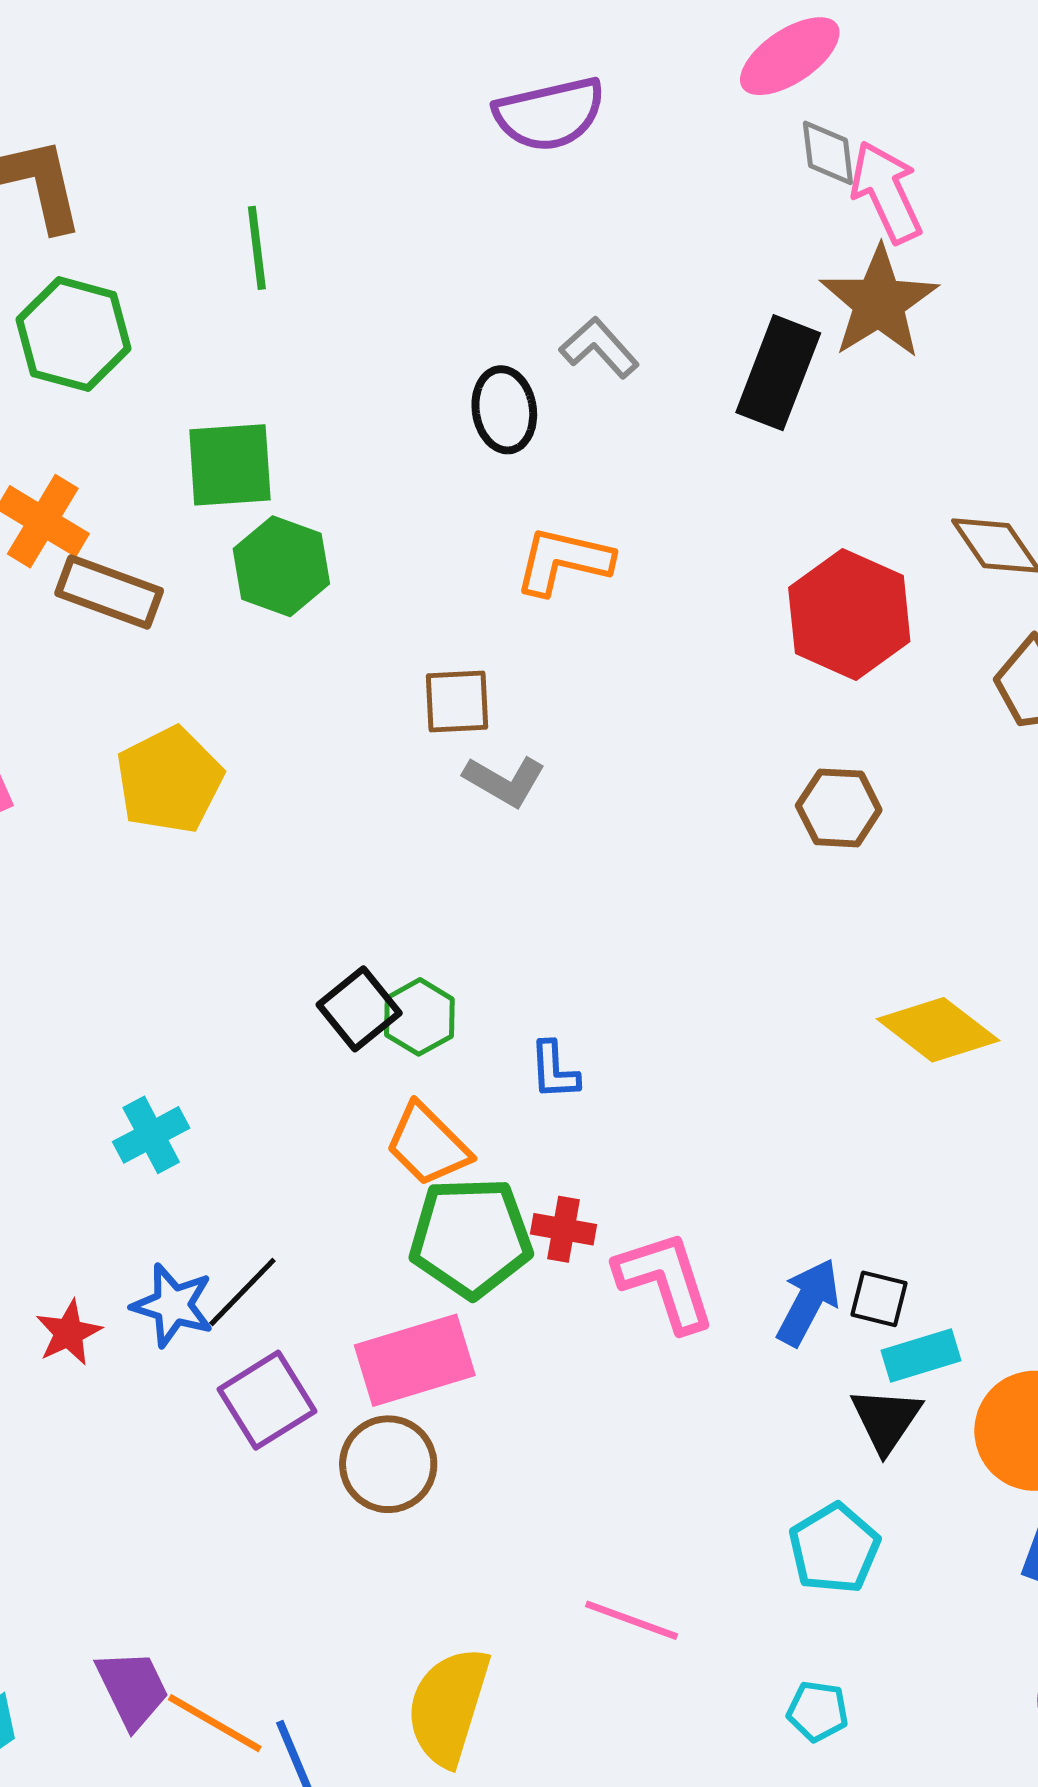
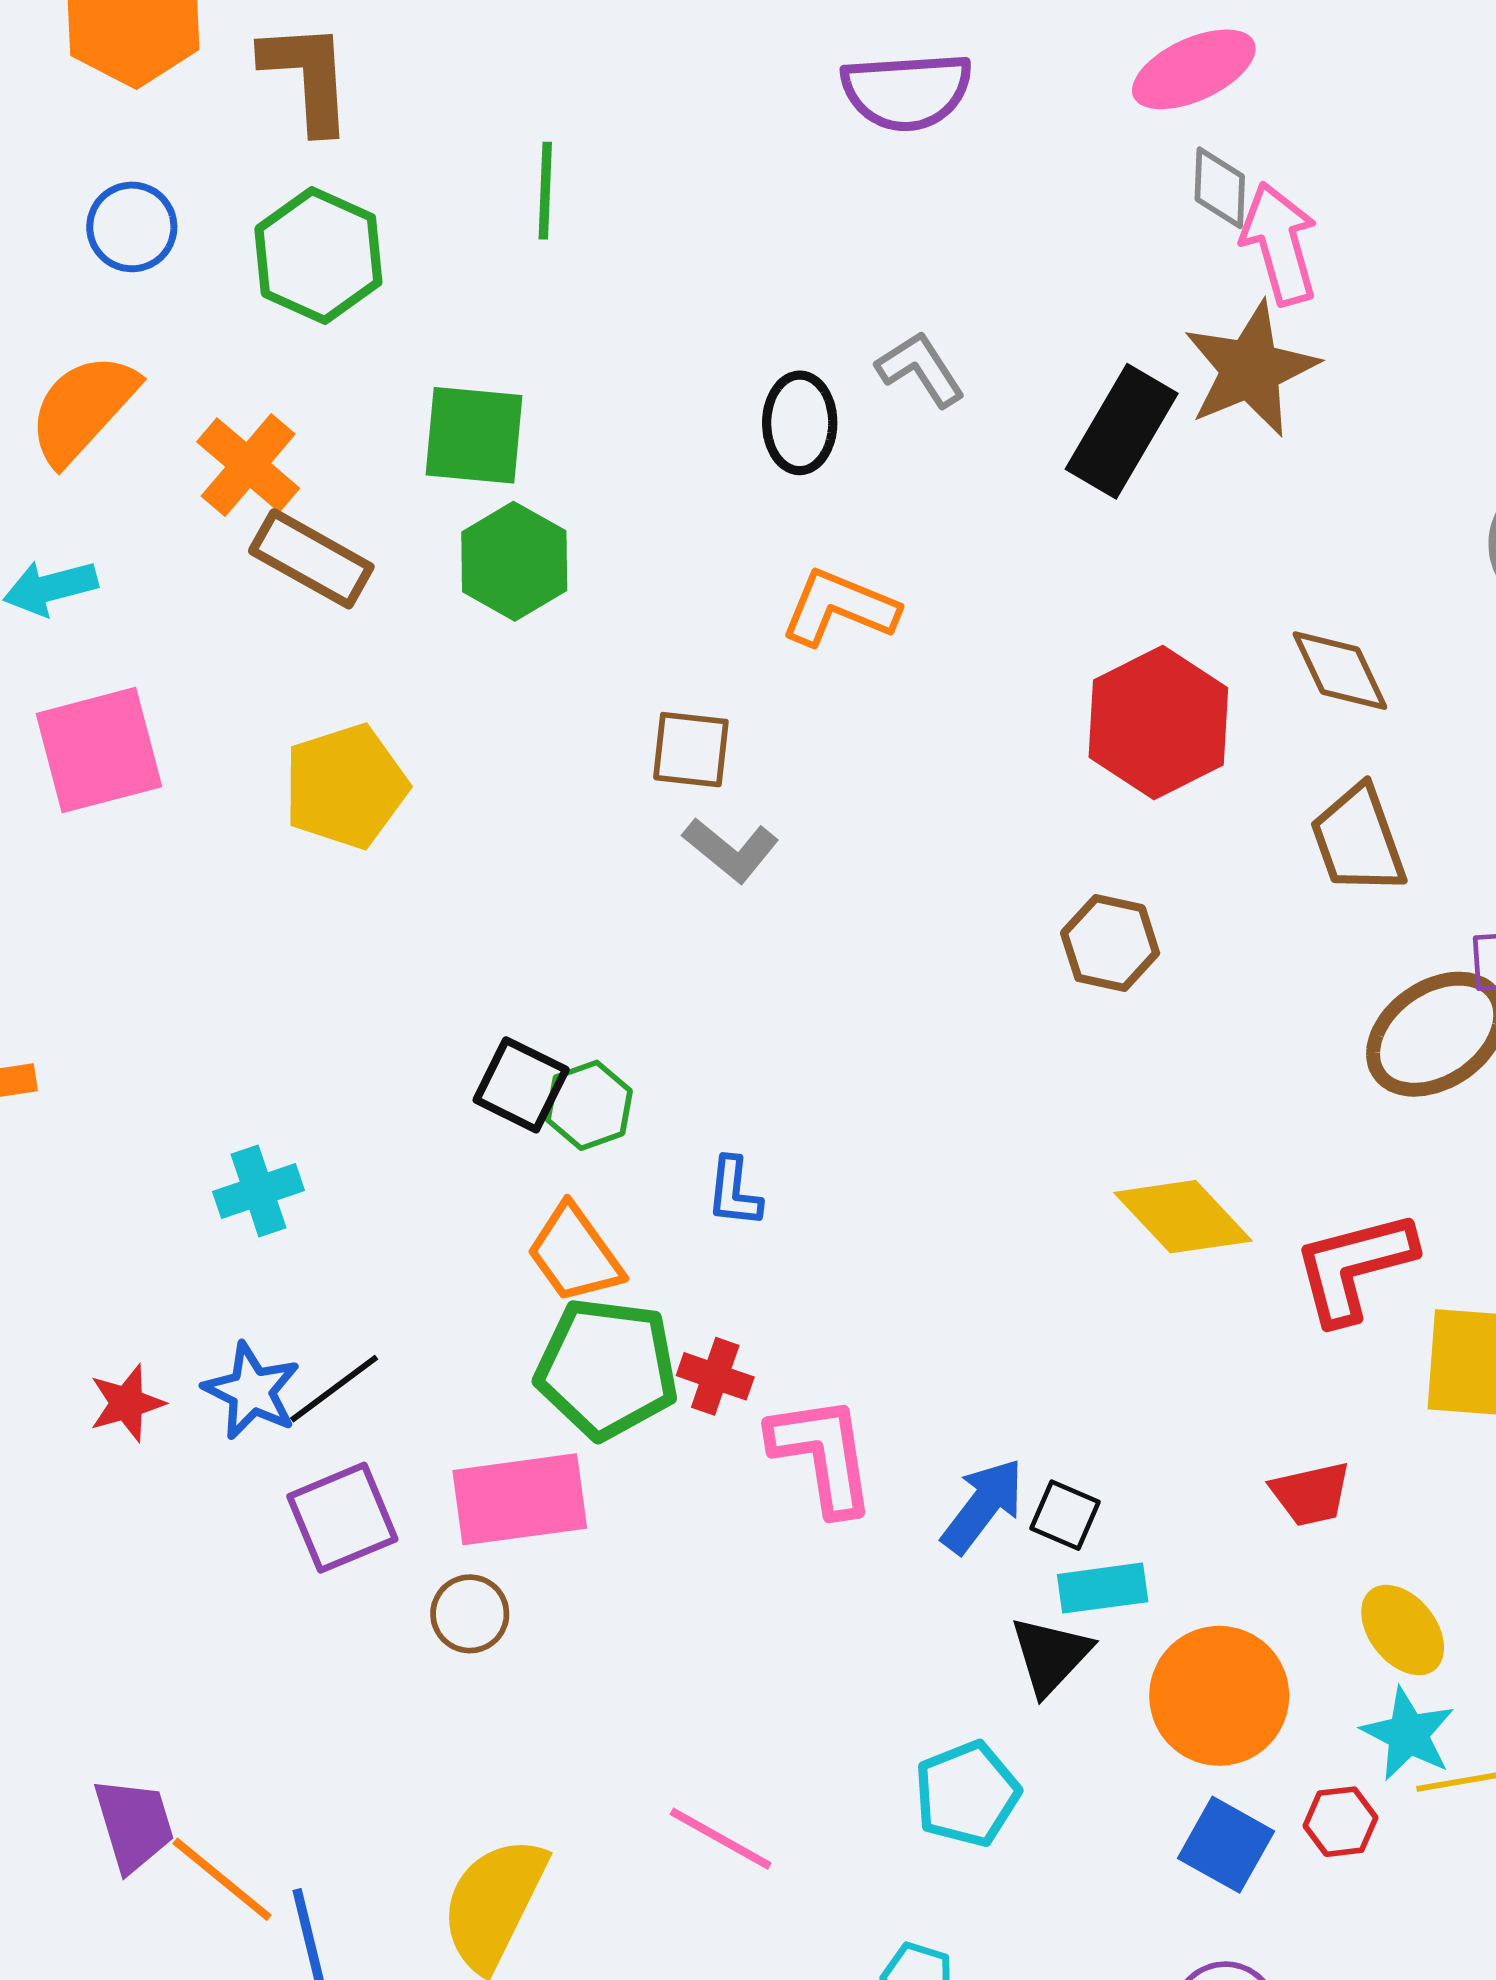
black square: (359, 1009) -> (521, 1085), turned -34
brown circle: (388, 1464) -> (470, 1614), size x0.7

